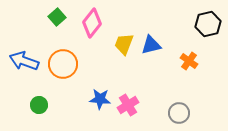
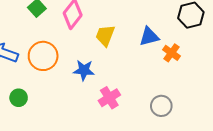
blue triangle: (151, 45) -> (149, 37), moved
blue star: (100, 99) -> (84, 70), moved

